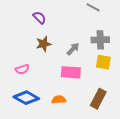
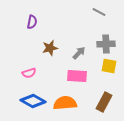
purple semicircle: (39, 18) -> (32, 22), moved, turned 56
orange semicircle: (59, 100) -> (65, 103), size x1.6

